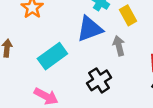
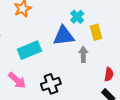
black cross: (99, 80) -> (51, 84), moved

